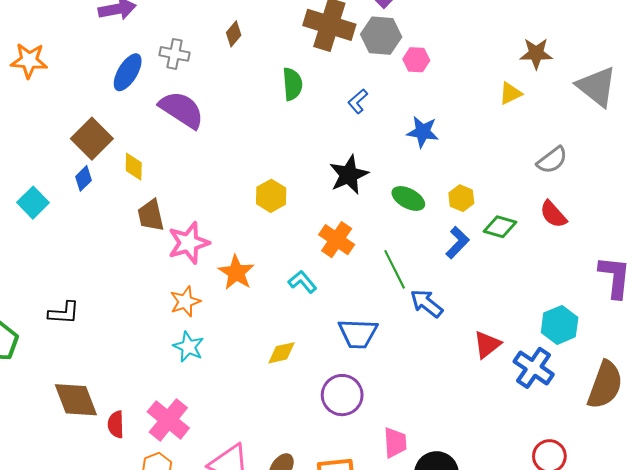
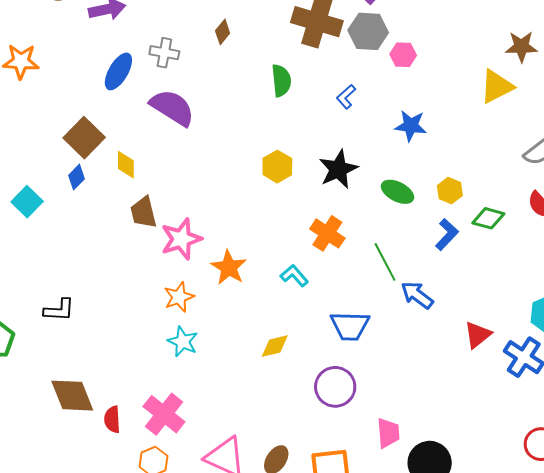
yellow triangle: (510, 93) -> (497, 86), size x1.5
yellow hexagon: (271, 196) -> (277, 167), moved

